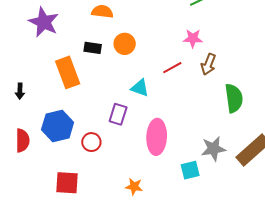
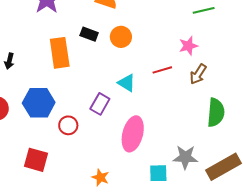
pink star: (193, 38) -> (188, 46), turned -30

